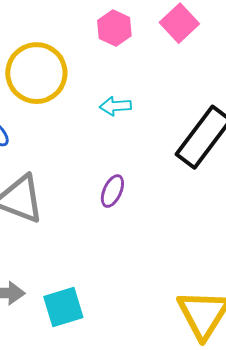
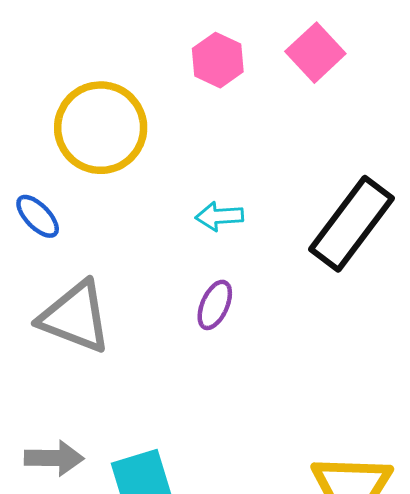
cyan arrow: (115, 106) -> (219, 216), moved

